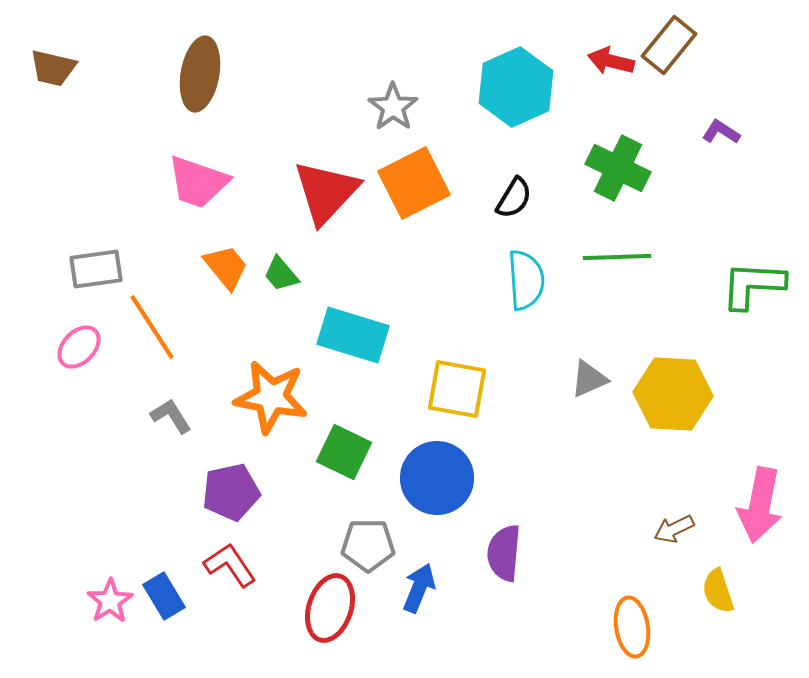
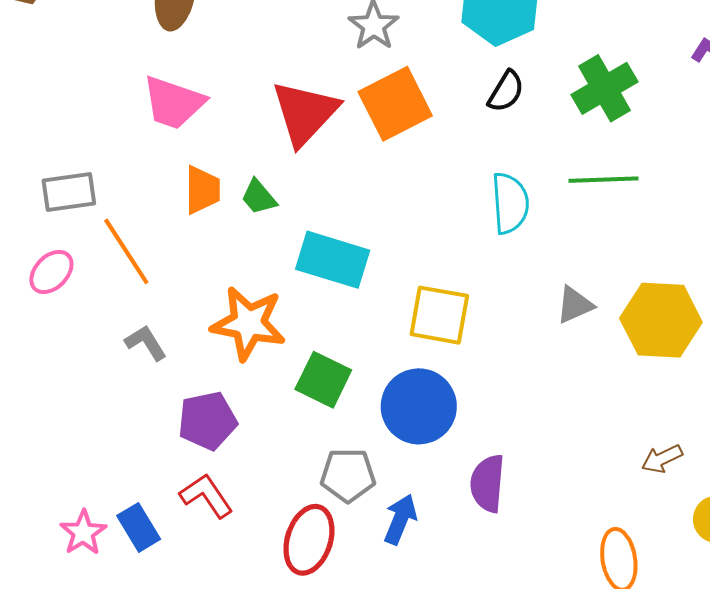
green cross: (618, 168) -> (604, 88), turned 34
black semicircle: (514, 198) -> (506, 91), moved
orange trapezoid: (226, 267) -> (202, 190), turned 39

